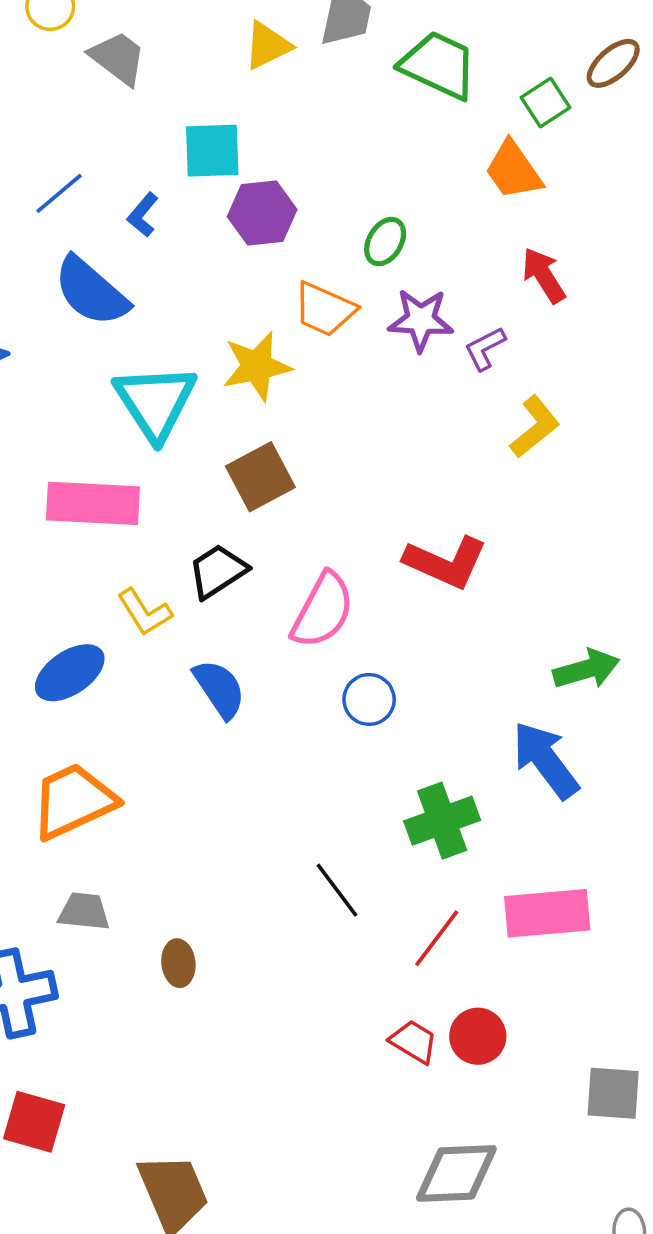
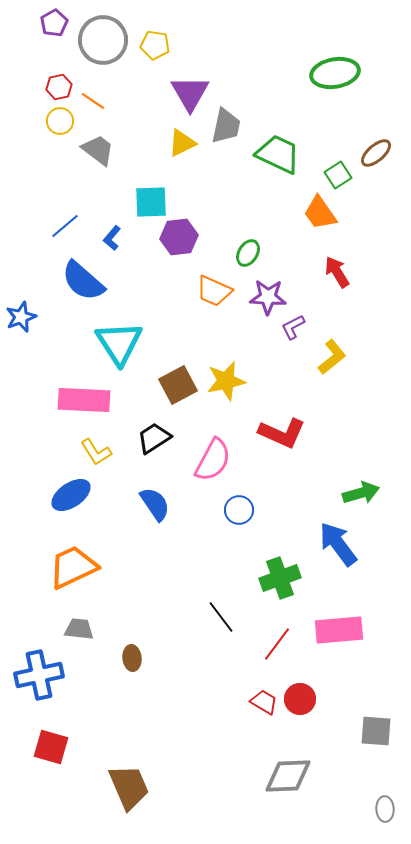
purple L-shape: (485, 348) -> (293, 327), moved
yellow star: (257, 366) -> (226, 381), moved
yellow L-shape: (145, 612) -> (96, 452), moved

